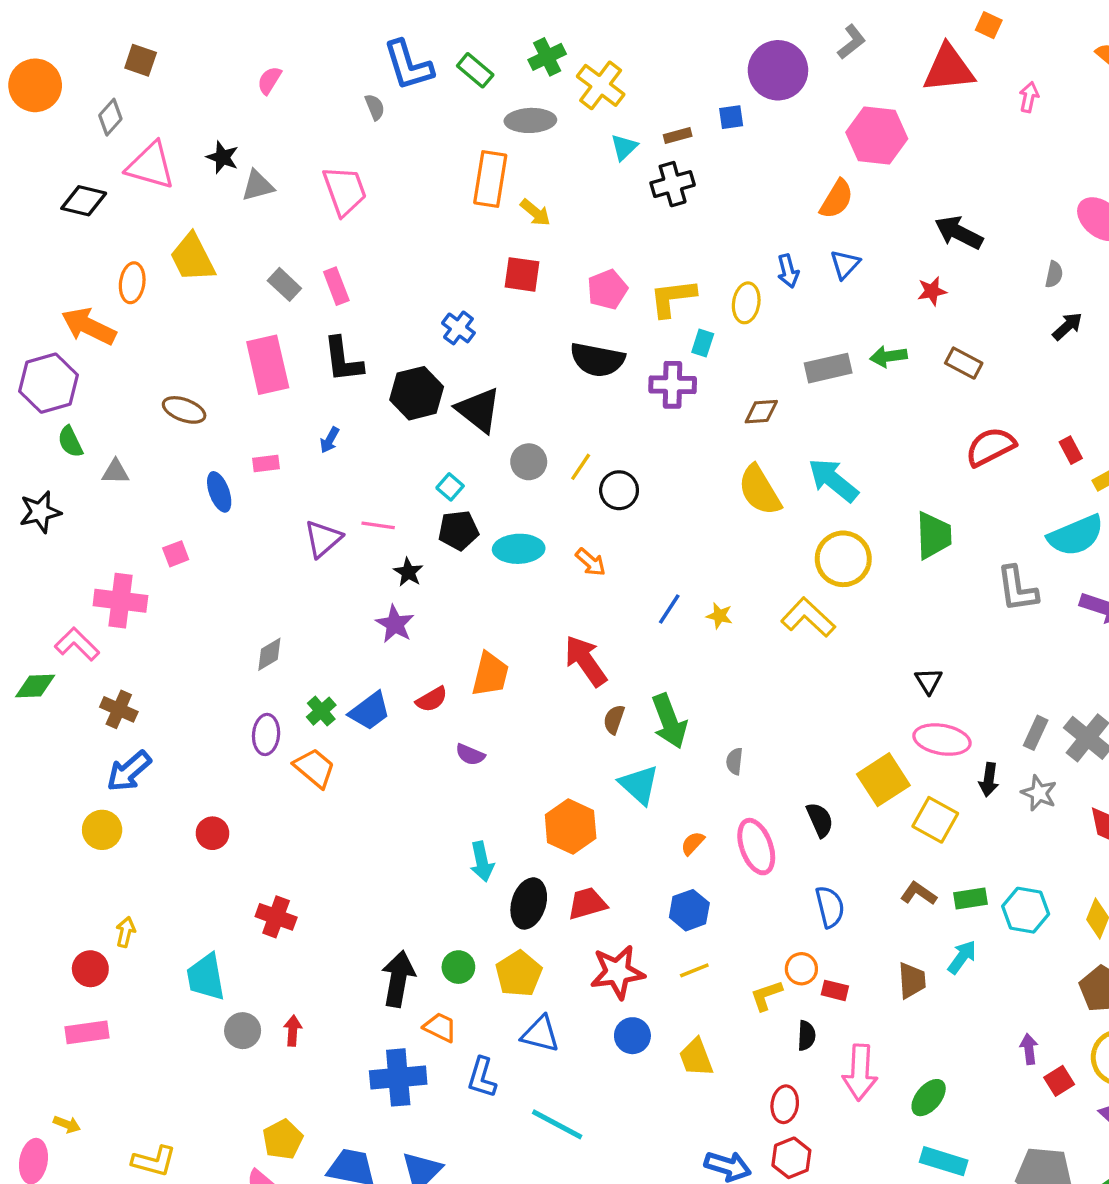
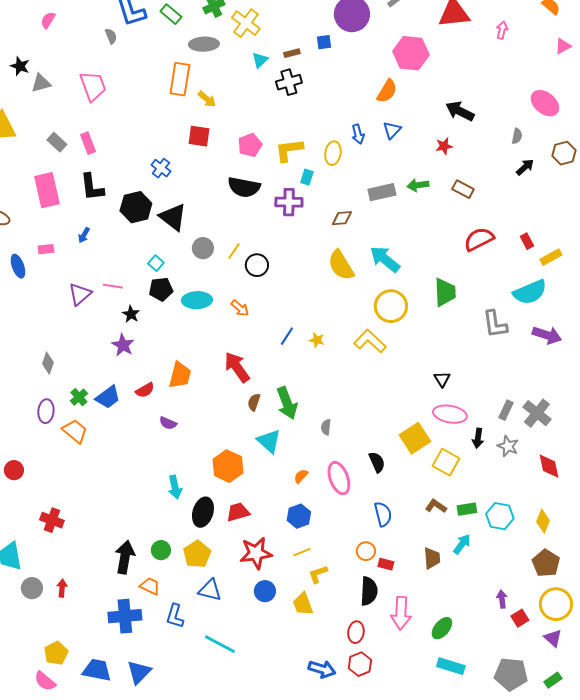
gray diamond: (269, 654) -> (48, 363), turned -40
yellow L-shape: (766, 996) -> (318, 574), moved
black semicircle: (806, 1036) -> (369, 591), size x1.6

